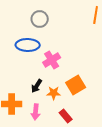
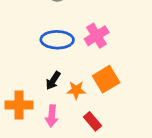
blue ellipse: (28, 45) -> (57, 40), moved
pink cross: (52, 60) -> (97, 36), moved

